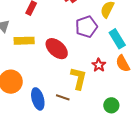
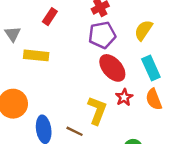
purple pentagon: (86, 27) -> (102, 35), moved
red ellipse: (57, 49) -> (112, 68), moved

